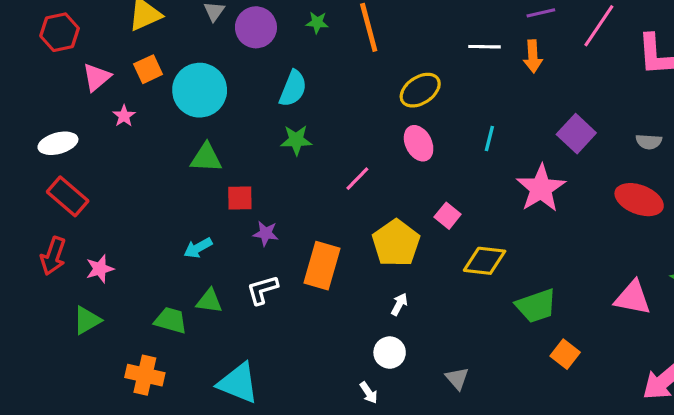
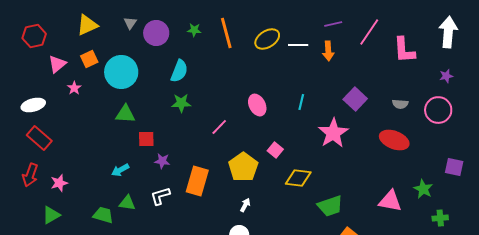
yellow ellipse: (420, 90) -> (267, 39), moved

